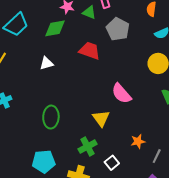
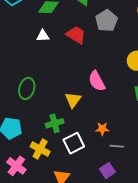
white triangle: (46, 63) -> (43, 36), moved
gray line: (157, 156) -> (117, 146), turned 56
white square: (112, 163) -> (74, 143), size x1.5

